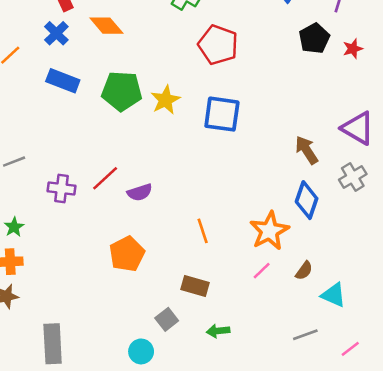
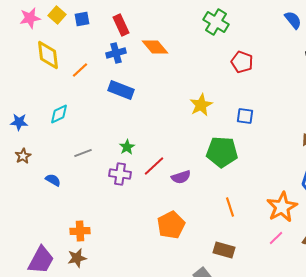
blue cross: (56, 33) -> (116, 53), turned 30
red pentagon: (218, 45) -> (242, 62), size x0.7
green pentagon: (122, 91) -> (222, 152), moved
blue square: (222, 114) -> (245, 116), size x0.6
green star: (14, 227) -> (127, 147), moved

